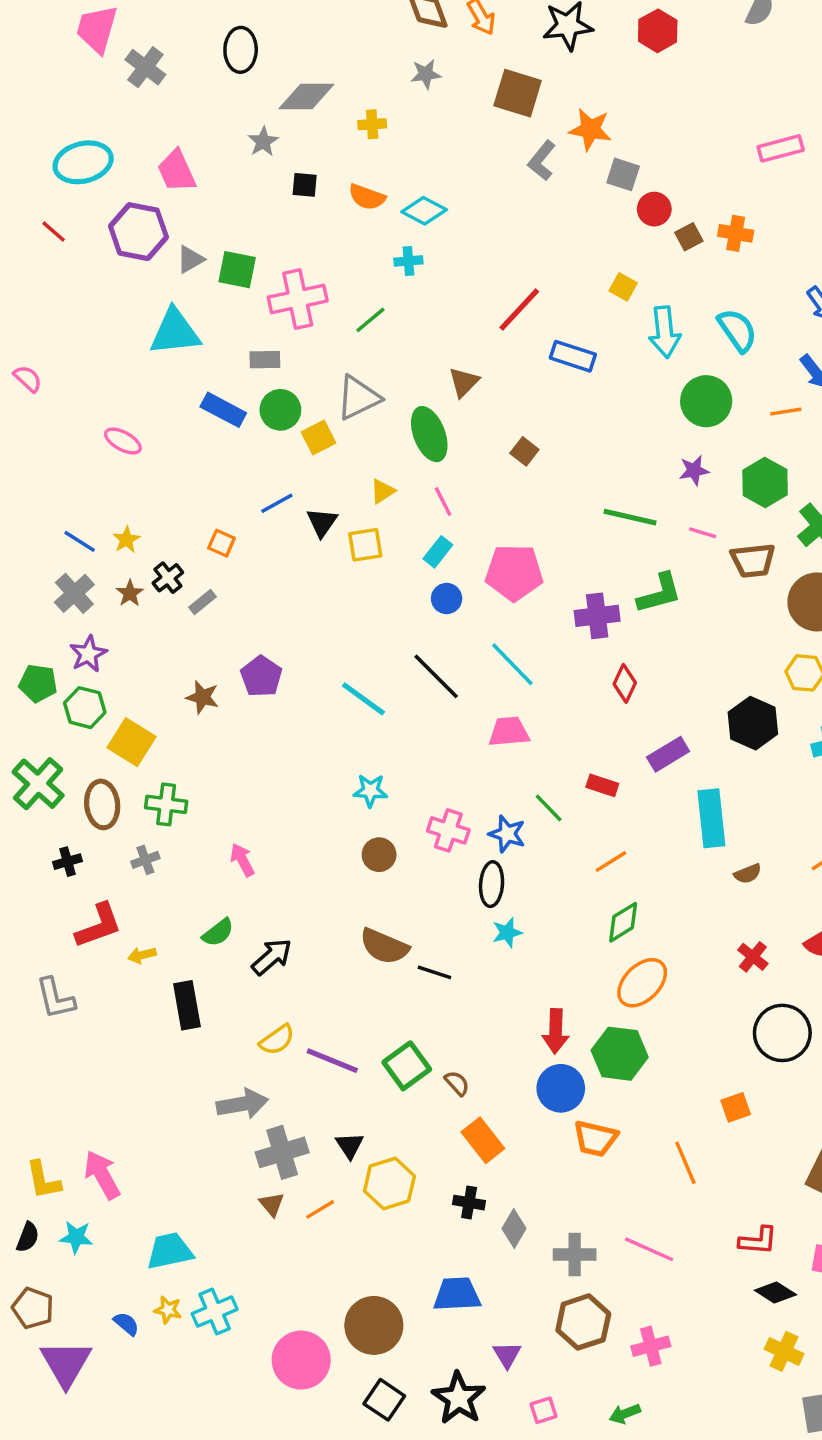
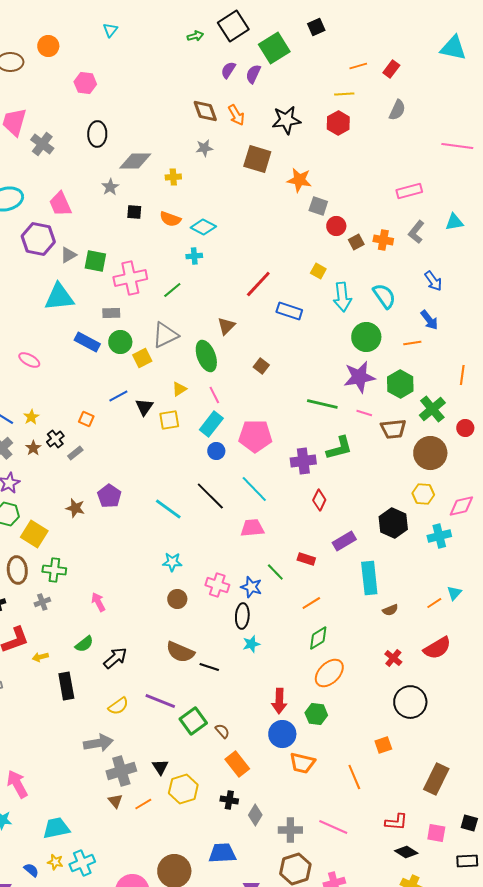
gray L-shape: (542, 161) -> (416, 232), moved
purple star: (694, 470) -> (359, 377), size x1.8
cyan rectangle: (438, 552) -> (211, 424), size x1.4
green hexagon: (620, 1054) -> (316, 714), size x0.7
purple line: (332, 1061) -> (160, 701), moved

